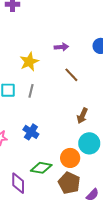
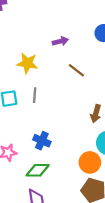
yellow star: (29, 62) -> (27, 63), turned -30
green diamond: (41, 168) -> (38, 170), moved

